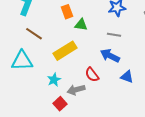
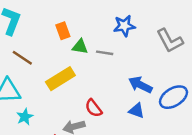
gray line: (114, 35) -> (105, 53), moved
blue arrow: (110, 56) -> (140, 85), moved
cyan star: (54, 80) -> (25, 117), moved

